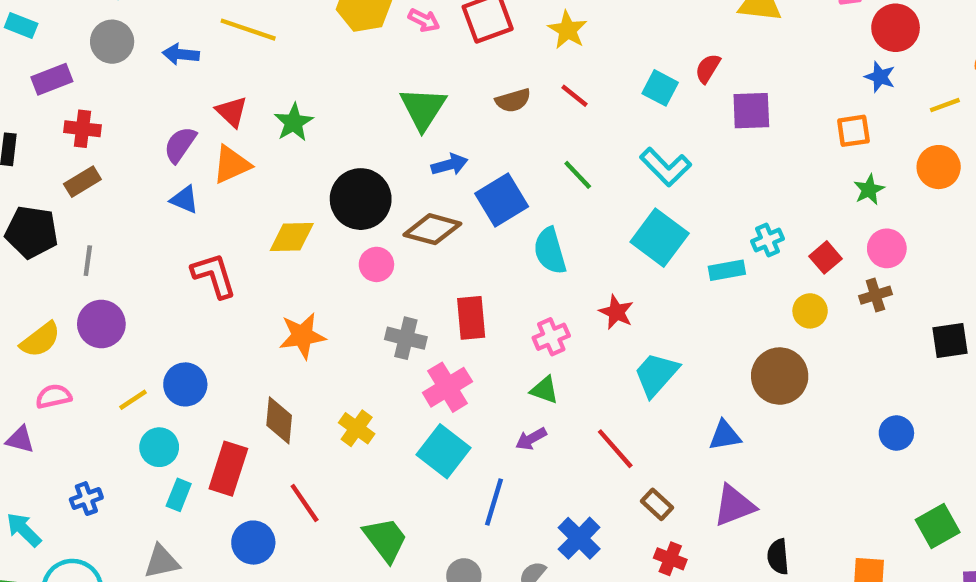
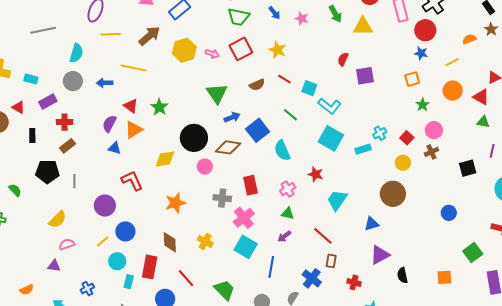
cyan square: (660, 88) -> (309, 88), moved
purple circle: (101, 324) -> (105, 206), moved
brown rectangle: (657, 504) -> (331, 261), moved, turned 64

